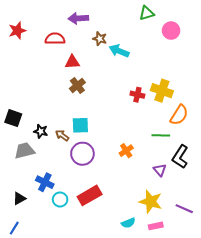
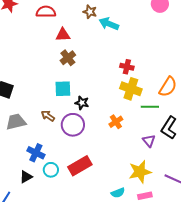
yellow cross: (162, 91) -> (131, 89), moved
cyan square: (80, 125) -> (63, 89), moved
black star: (41, 131) -> (82, 103), moved
brown arrow: (62, 135) -> (48, 116), moved
black triangle: (19, 198) -> (26, 177), moved
yellow star: (151, 202) -> (140, 172), turned -30

